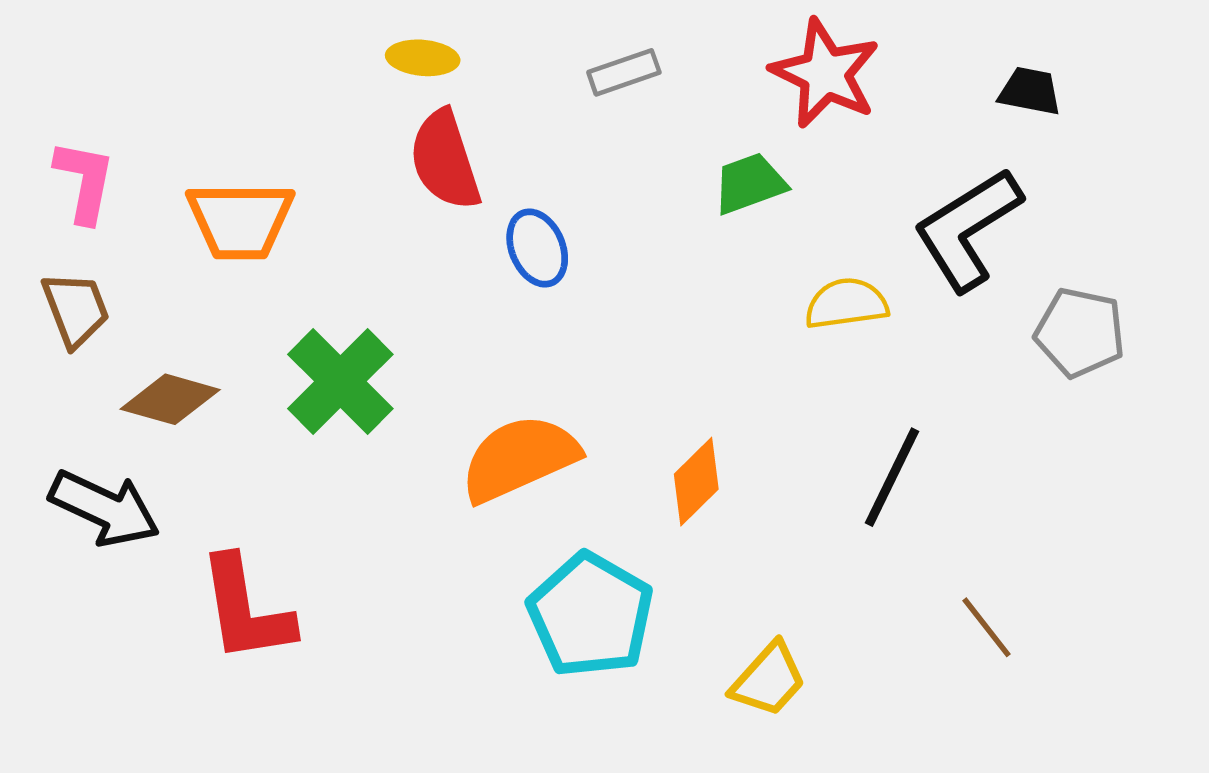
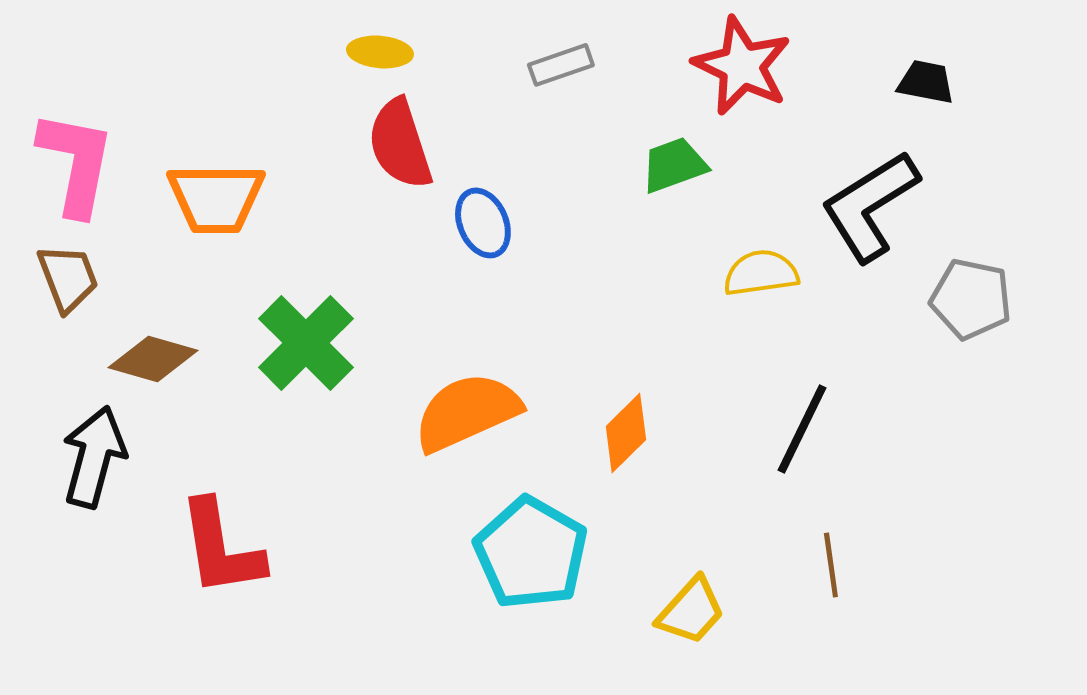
pink L-shape: (85, 181) -> (76, 163), size x1.4
black arrow: (105, 508) -> (94, 457), turned -100
brown line: (987, 627) -> (831, 565), moved, turned 30

